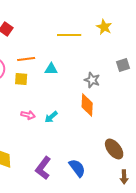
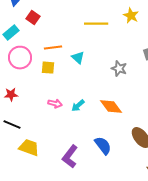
cyan triangle: (51, 69) -> (78, 58), turned 40
orange diamond: (87, 105) -> (111, 107), moved, turned -40
blue semicircle: (77, 168) -> (103, 146), moved

